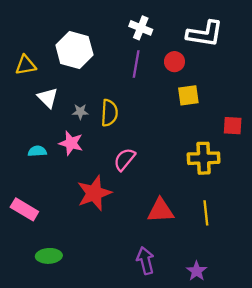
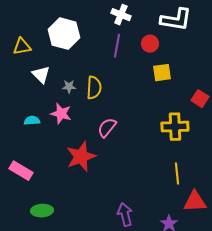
red square: (233, 126) -> (200, 99), turned 30
red triangle: (161, 211) -> (195, 202), moved

